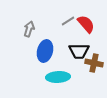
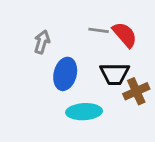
gray line: (68, 21) -> (99, 30), turned 40
brown cross: (94, 63) -> (136, 91), turned -36

